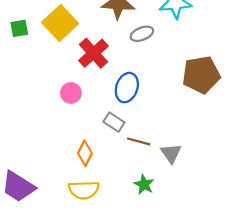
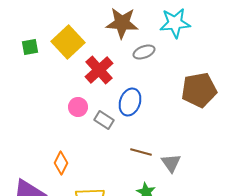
gray rectangle: (114, 122) -> (104, 120), moved
orange diamond: (85, 153) -> (61, 163), moved

